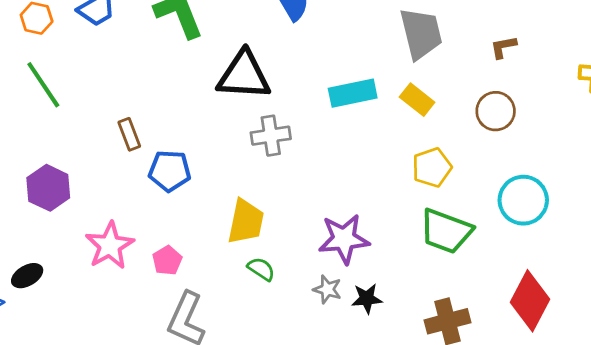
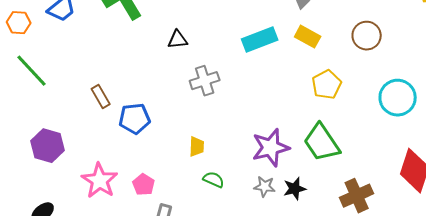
black triangle: (244, 75) -> (178, 40), size x0.5
yellow trapezoid: (246, 221) -> (197, 147), size x0.6
green trapezoid: (446, 231) -> (322, 143), moved, turned 45

